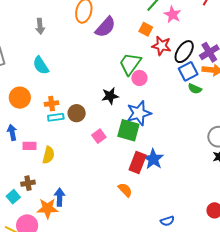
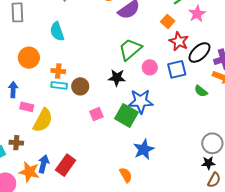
green trapezoid: (130, 64) -> (130, 49), moved
blue square: (188, 71) -> (177, 69), moved
yellow semicircle: (48, 155) -> (43, 120), size x1.4
red rectangle: (138, 163) -> (66, 165), moved
orange semicircle: (125, 190) -> (126, 175), moved

